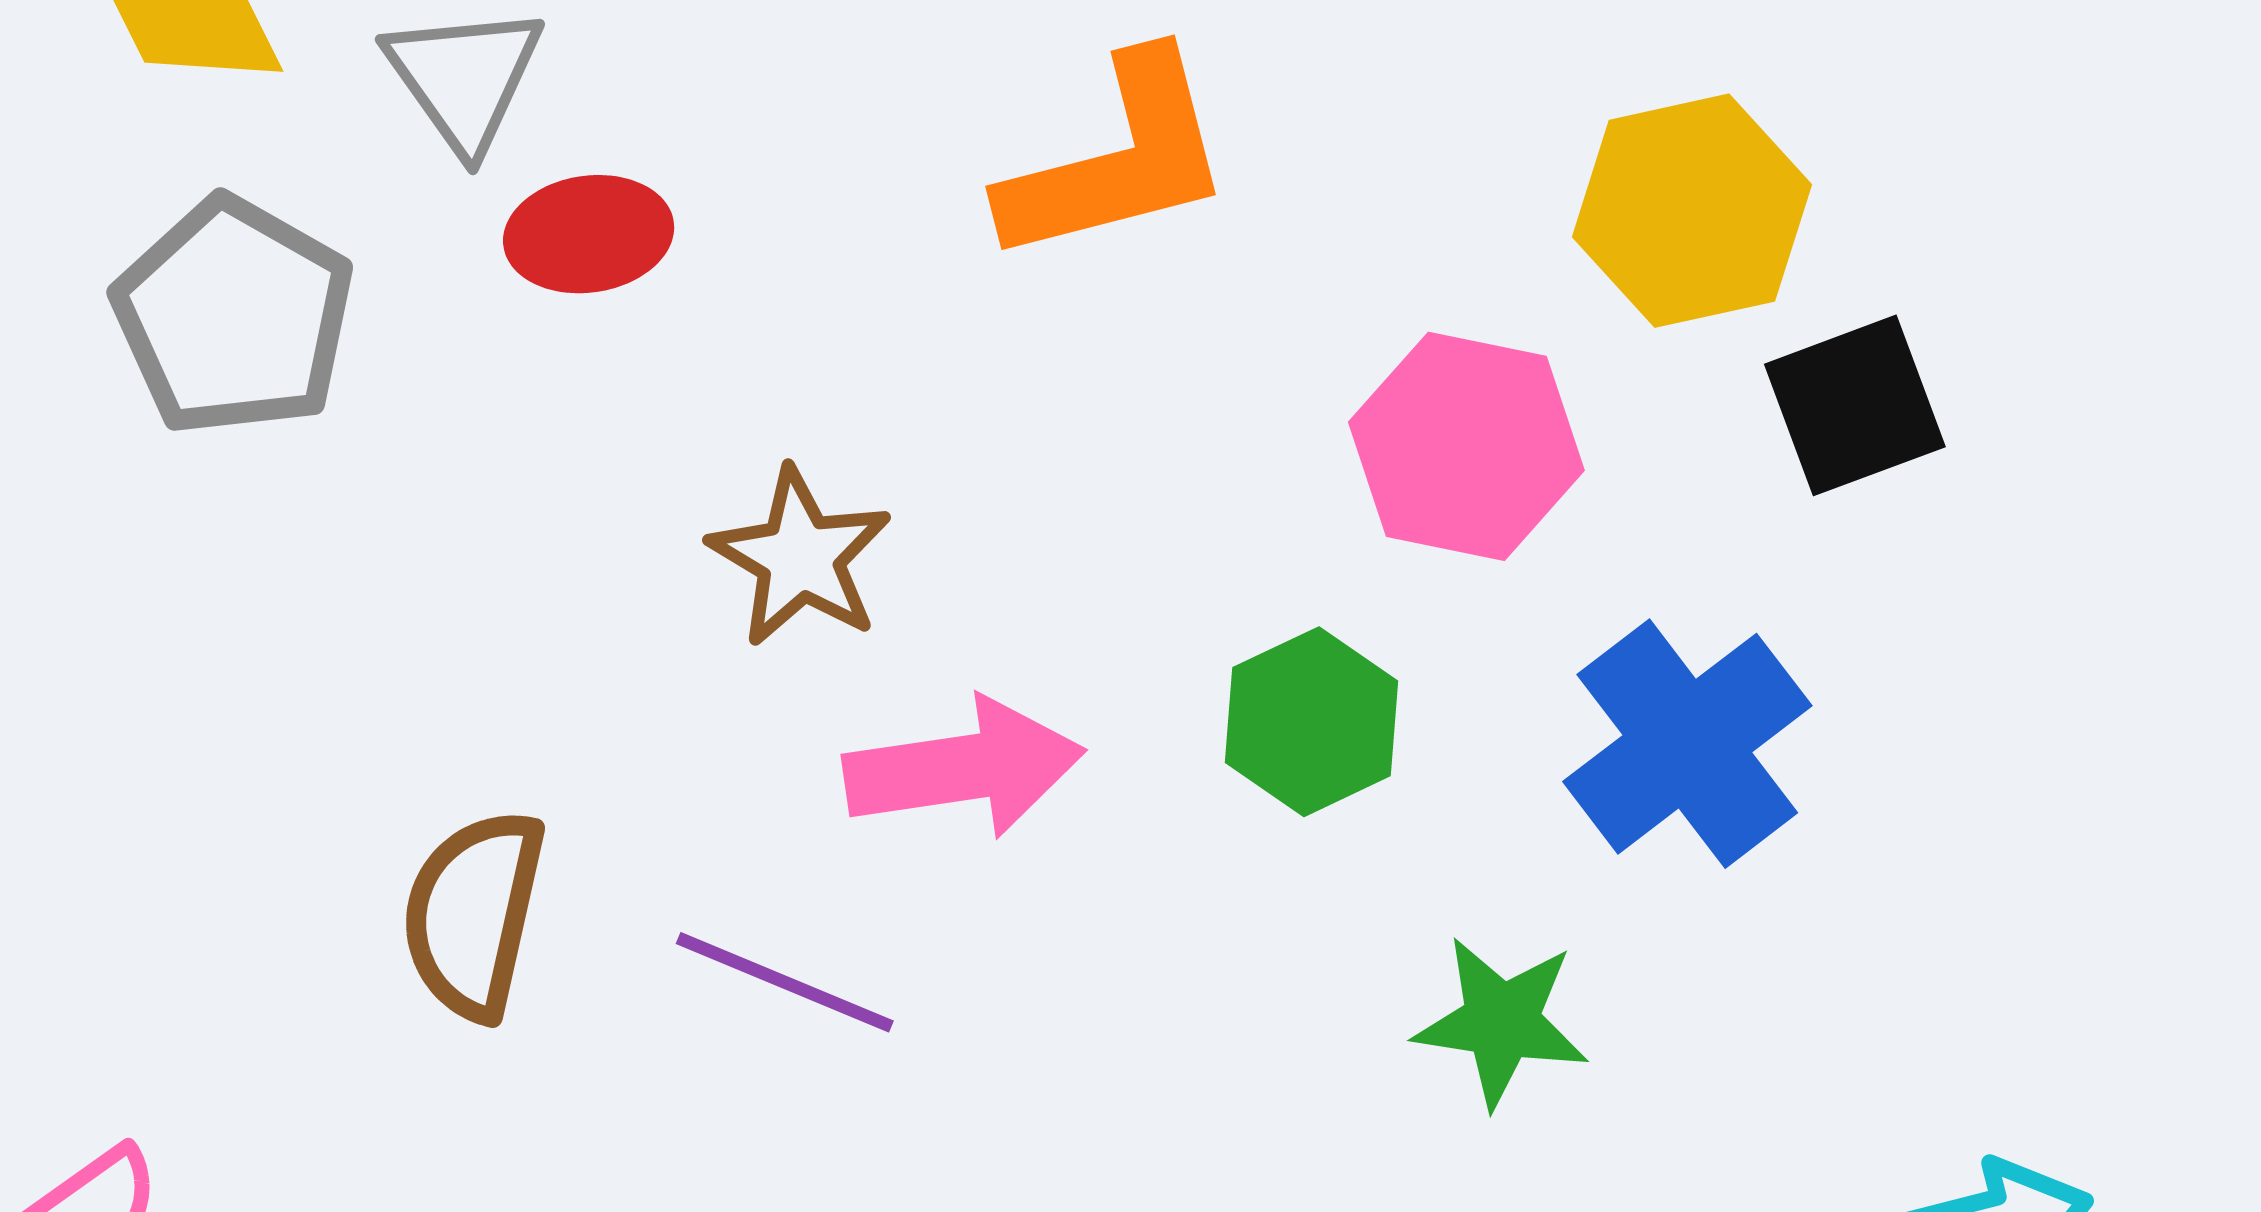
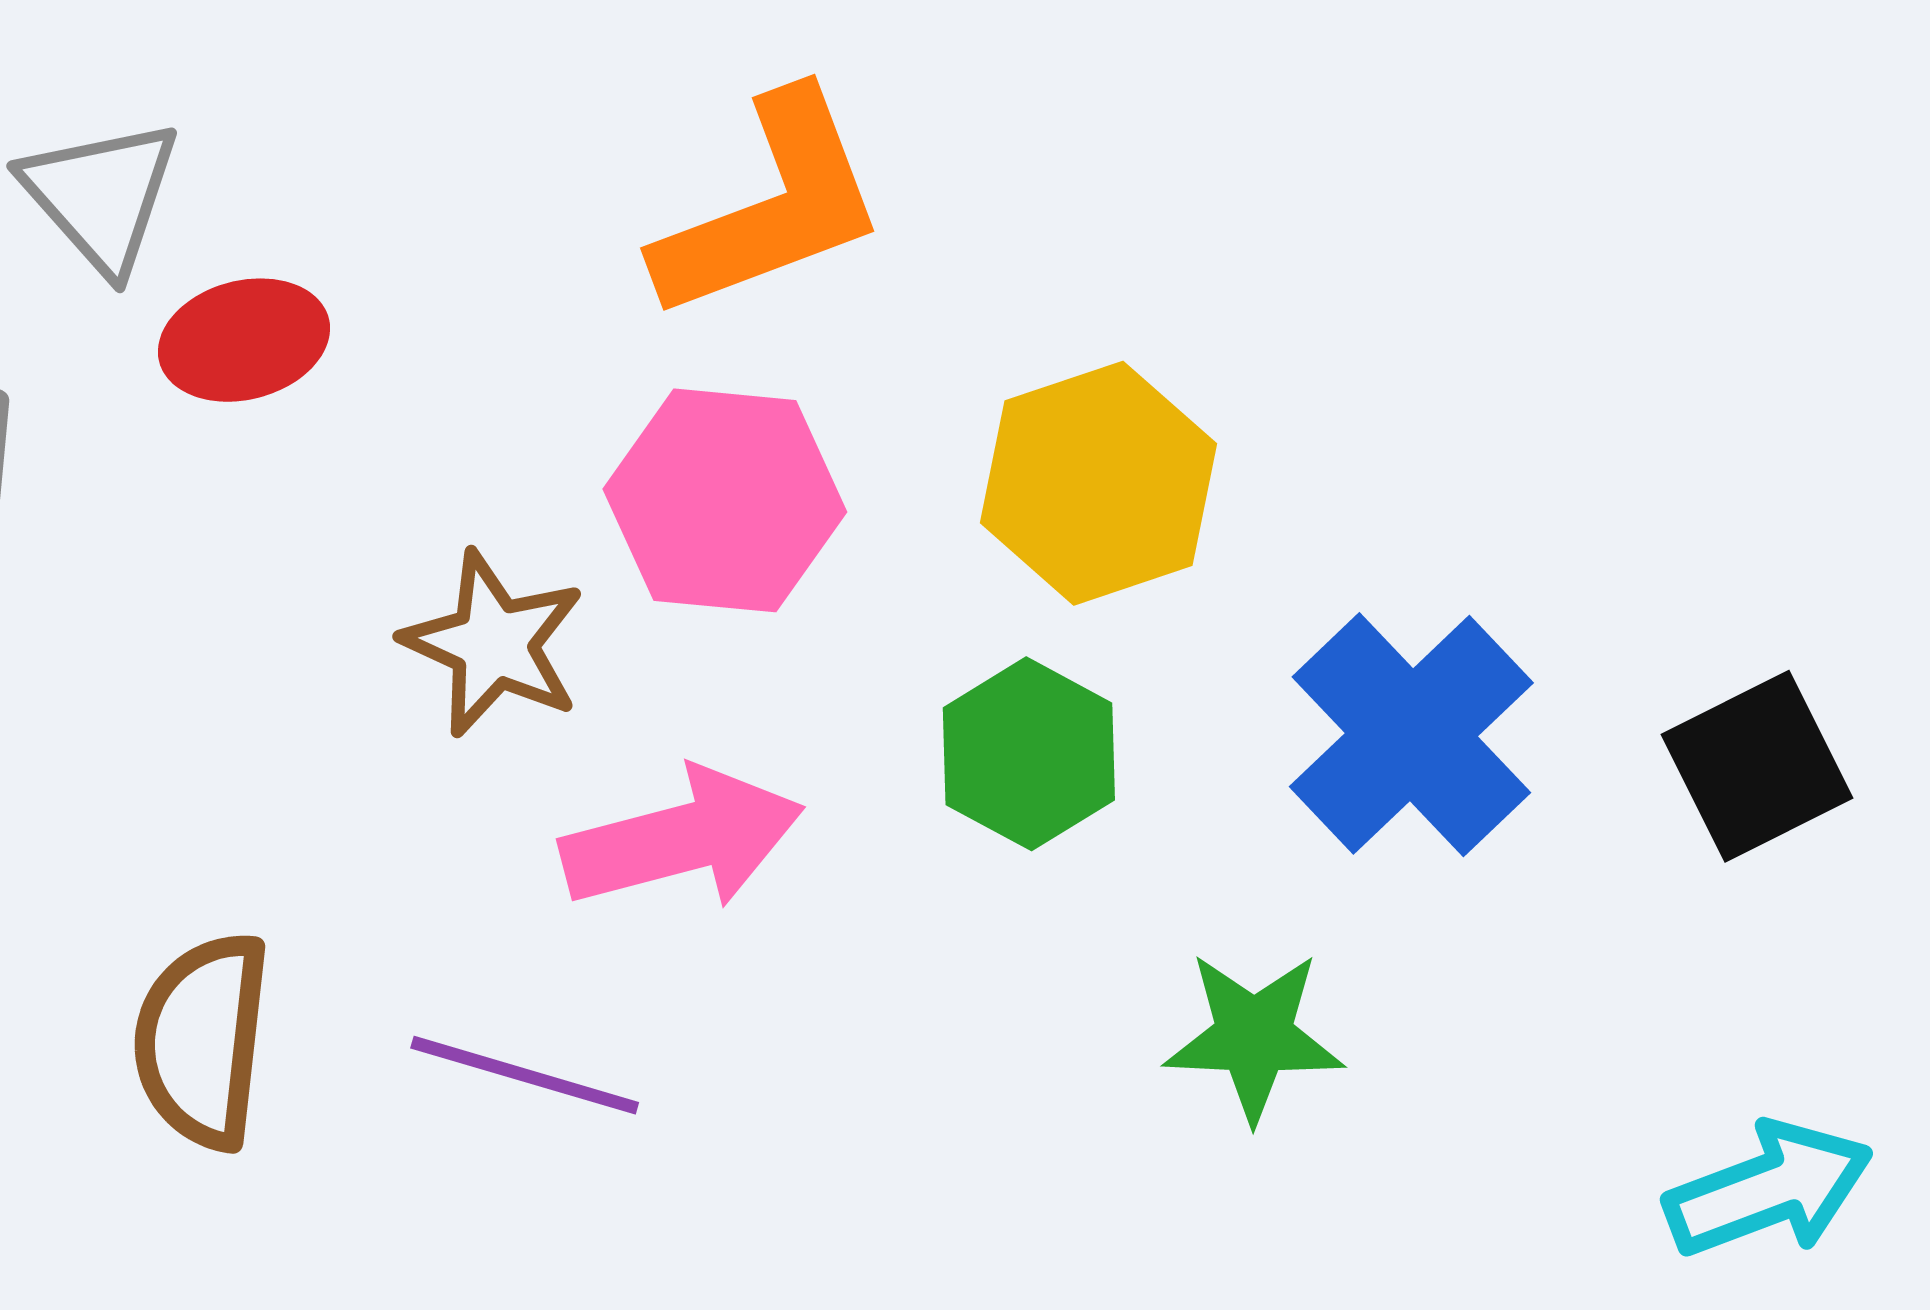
yellow hexagon: (1692, 211) -> (1098, 483), moved
black square: (1855, 405) -> (1757, 766), moved
pink hexagon: (1466, 446) -> (725, 500), moved

